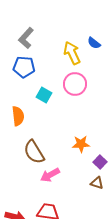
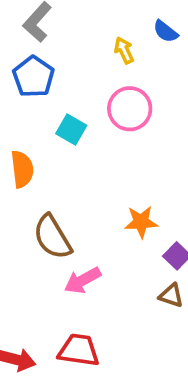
yellow arrow: (72, 53) -> (124, 50), size x0.6
blue pentagon: (24, 67) -> (33, 77), turned 30

